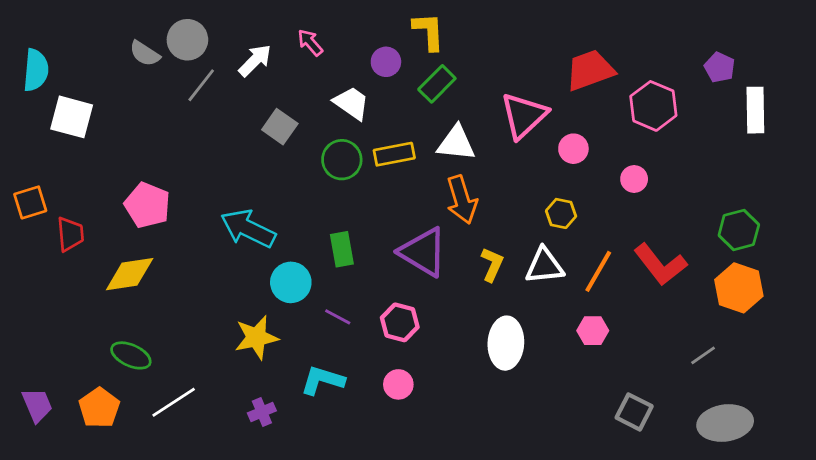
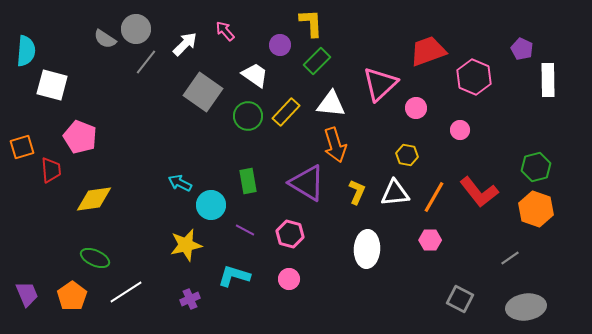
gray square: (280, 127) -> (203, 92), size x1.5
yellow rectangle: (394, 154) -> (286, 112), turned -36
pink pentagon: (147, 205) -> (80, 137), moved
cyan arrow: (248, 229) -> (180, 183), moved, size x0.6

